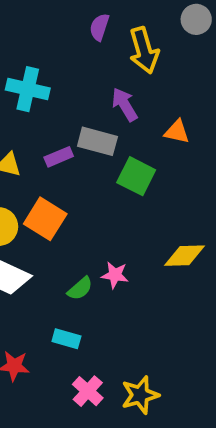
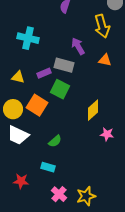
yellow arrow: (144, 50) -> (102, 26), moved
green square: (136, 176) -> (60, 89), moved
yellow diamond: (185, 256) -> (93, 110), moved, turned -40
pink star: (115, 275) -> (107, 134), moved

